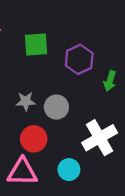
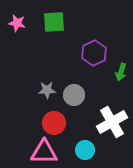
green square: (36, 45) -> (54, 22), moved

